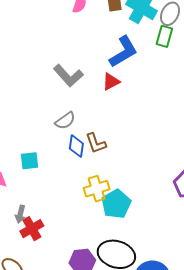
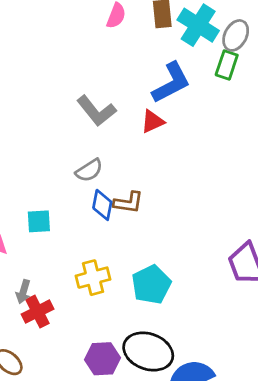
brown L-shape: (96, 143) -> (128, 202), turned -65
yellow cross: (97, 189) -> (93, 278), moved

